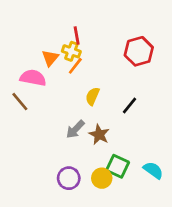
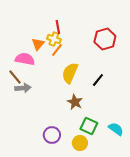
yellow semicircle: (93, 96) -> (70, 73), size x1.5
gray arrow: (75, 129) -> (23, 88), moved, turned -140
yellow circle: (102, 178) -> (80, 143), moved

